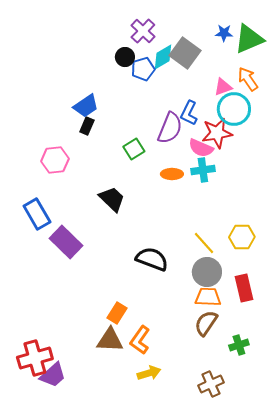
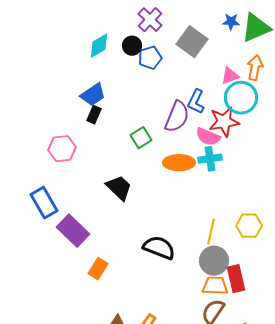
cyan diamond: (163, 57) -> (99, 46), moved
orange arrow: (248, 79) -> (255, 68), turned 45
orange ellipse: (172, 174) -> (179, 163), size x1.4
yellow line: (204, 243) -> (211, 232), turned 55
red rectangle: (244, 288) -> (236, 279), moved
orange rectangle: (117, 313) -> (98, 269), moved

